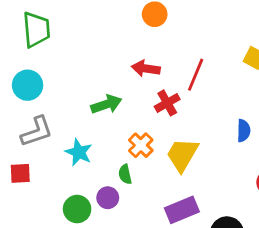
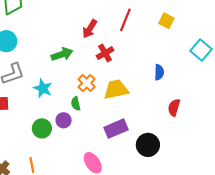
red arrow: (146, 68) -> (90, 29), turned -66
red line: (196, 75) -> (125, 20), moved
yellow trapezoid: (182, 155) -> (116, 90), turned 48

